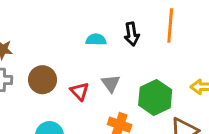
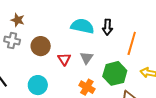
orange line: (170, 25) -> (132, 43), moved
cyan semicircle: (96, 40) -> (82, 26), size x1.6

